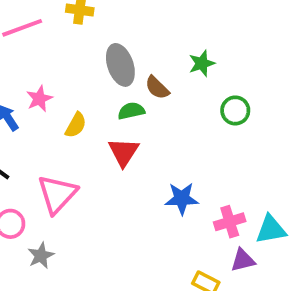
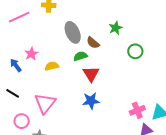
yellow semicircle: (76, 125) -> (52, 66), turned -128
red triangle: (124, 152) -> (91, 74), moved
blue star: (182, 198) -> (91, 101), moved

